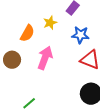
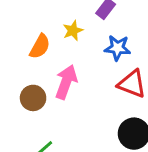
brown circle: (12, 60) -> (33, 98), moved

